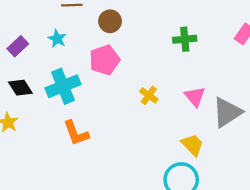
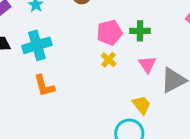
green cross: (185, 39) -> (140, 31), moved
pink pentagon: (105, 60) -> (109, 33), moved

